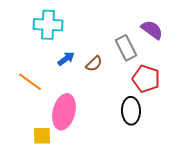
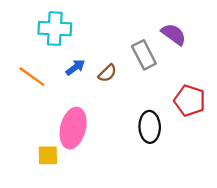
red pentagon: (146, 79) -> (190, 101), moved
orange line: (30, 82) -> (32, 77), moved

